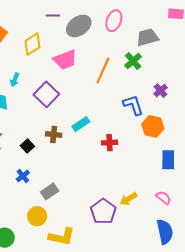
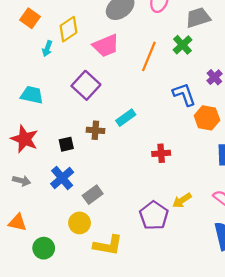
cyan arrow: (15, 80) -> (47, 49), moved
red cross: (110, 143) -> (161, 153), moved
black square: (27, 146) -> (66, 144), turned 32
blue cross: (23, 176) -> (62, 178), size x1.5

